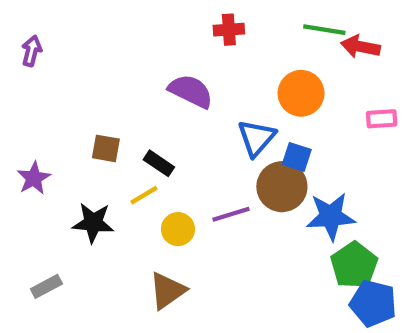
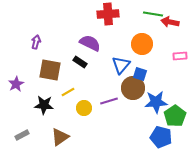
red cross: (229, 30) -> (108, 14), size x1.5
purple arrow: (32, 51) -> (36, 42), moved
brown square: (106, 148) -> (50, 70), size x1.6
black rectangle: (159, 163) -> (80, 62), moved
green pentagon: (354, 265) -> (175, 116), moved
brown triangle: (167, 291) -> (60, 137), moved
blue pentagon: (373, 303) -> (161, 137), moved

